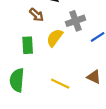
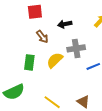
green semicircle: (17, 80) -> (14, 92), turned -130

